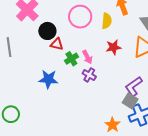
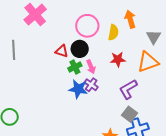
black circle: (47, 31) -> (80, 49), moved
blue star: (48, 79) -> (78, 89), moved
purple L-shape: (134, 86) -> (128, 89), moved

